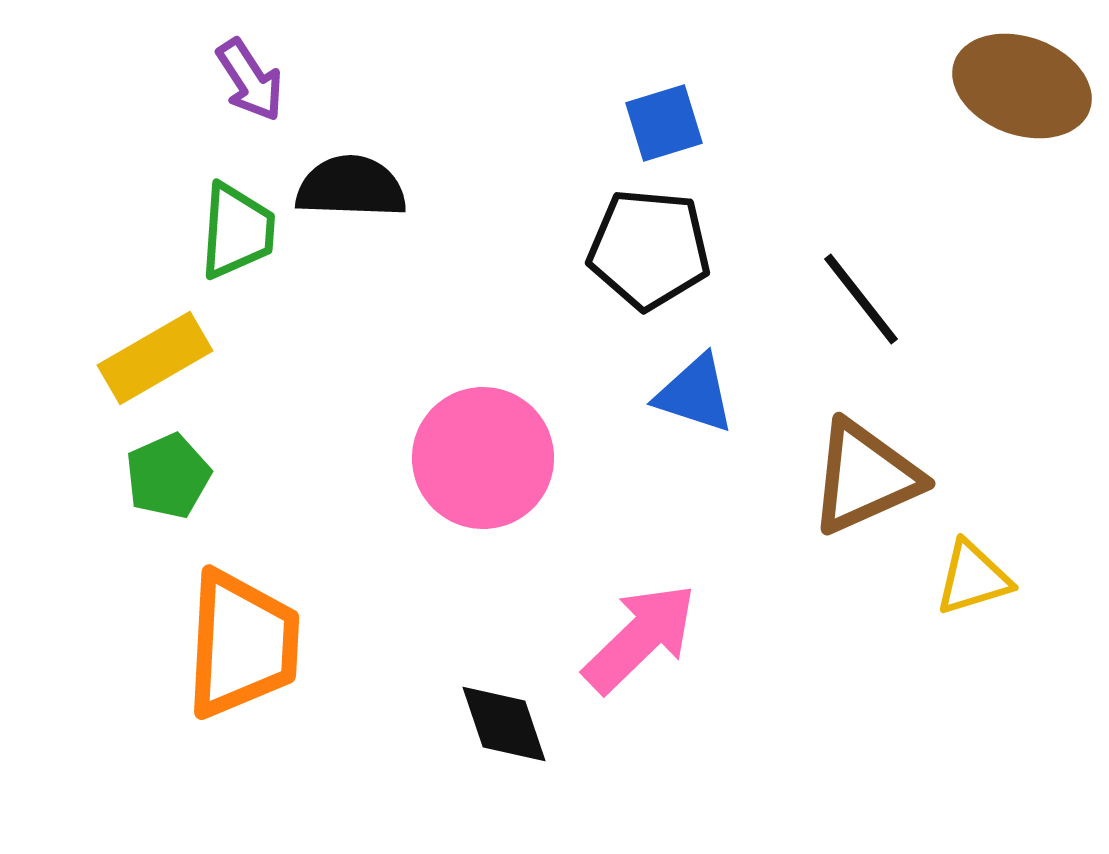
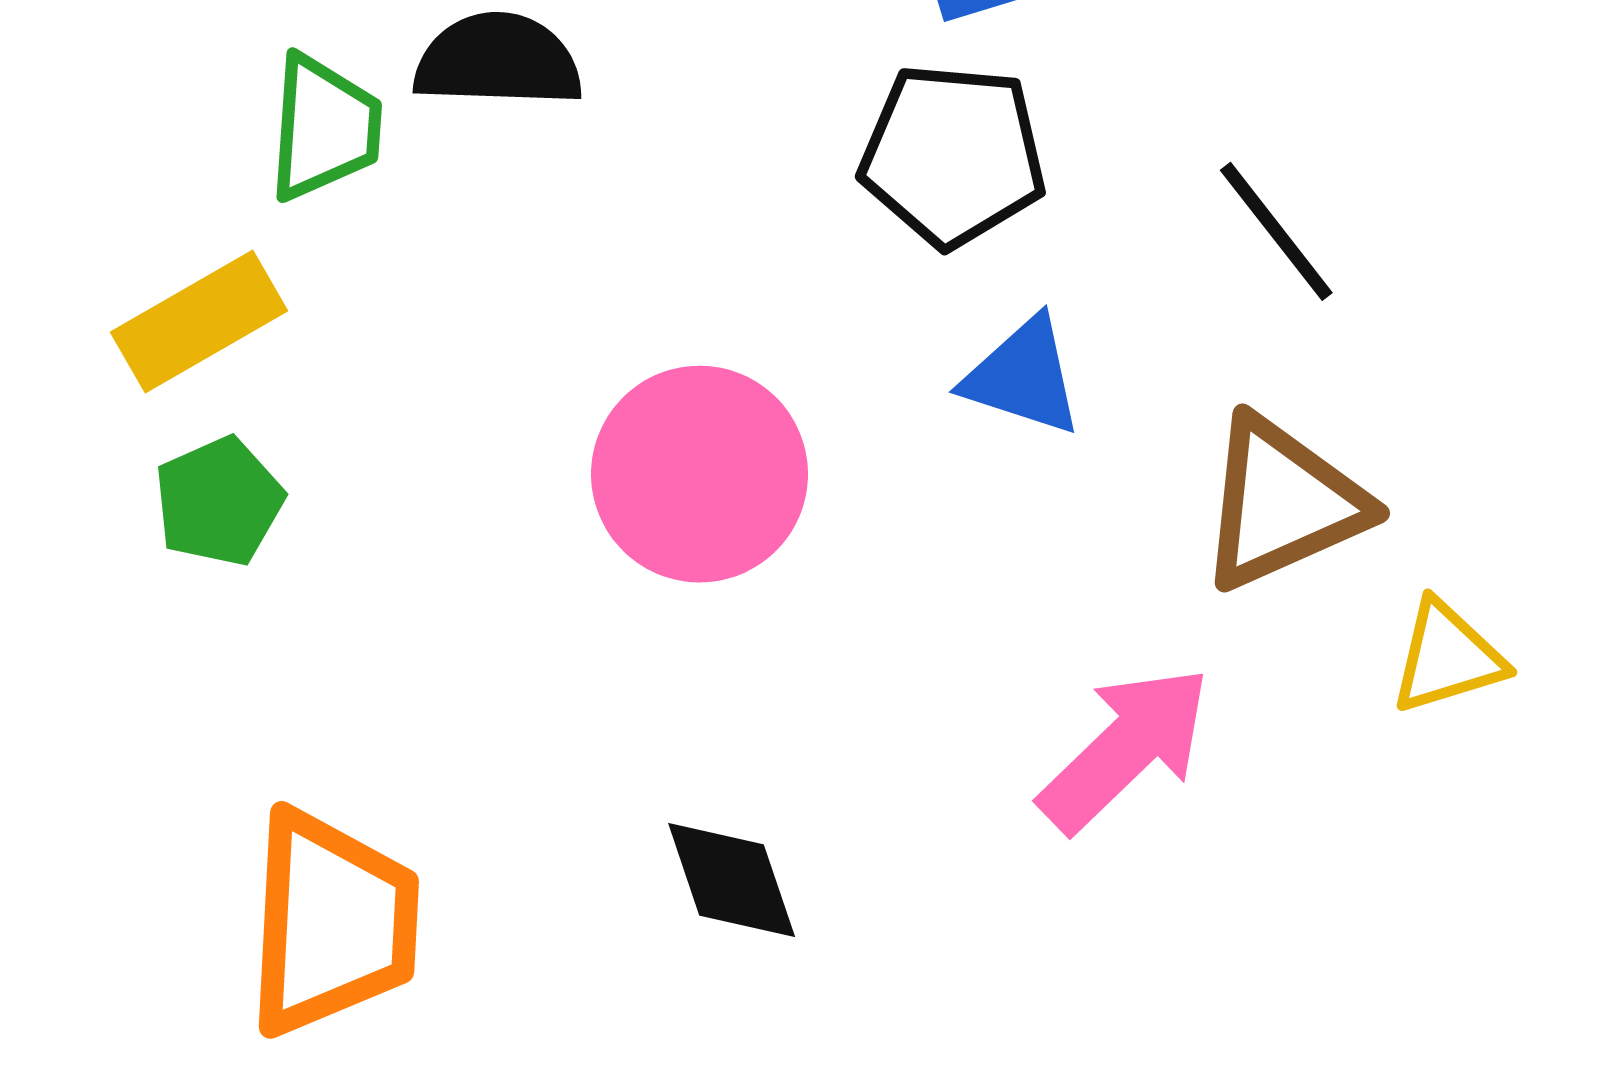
pink arrow: (640, 638) -> (1125, 749), moved
orange trapezoid: (242, 644) -> (332, 923), moved

